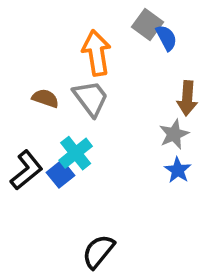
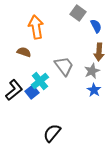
blue semicircle: (166, 38) -> (96, 26), moved
orange arrow: (96, 53) -> (36, 27), moved
gray trapezoid: (91, 98) -> (64, 66), moved

